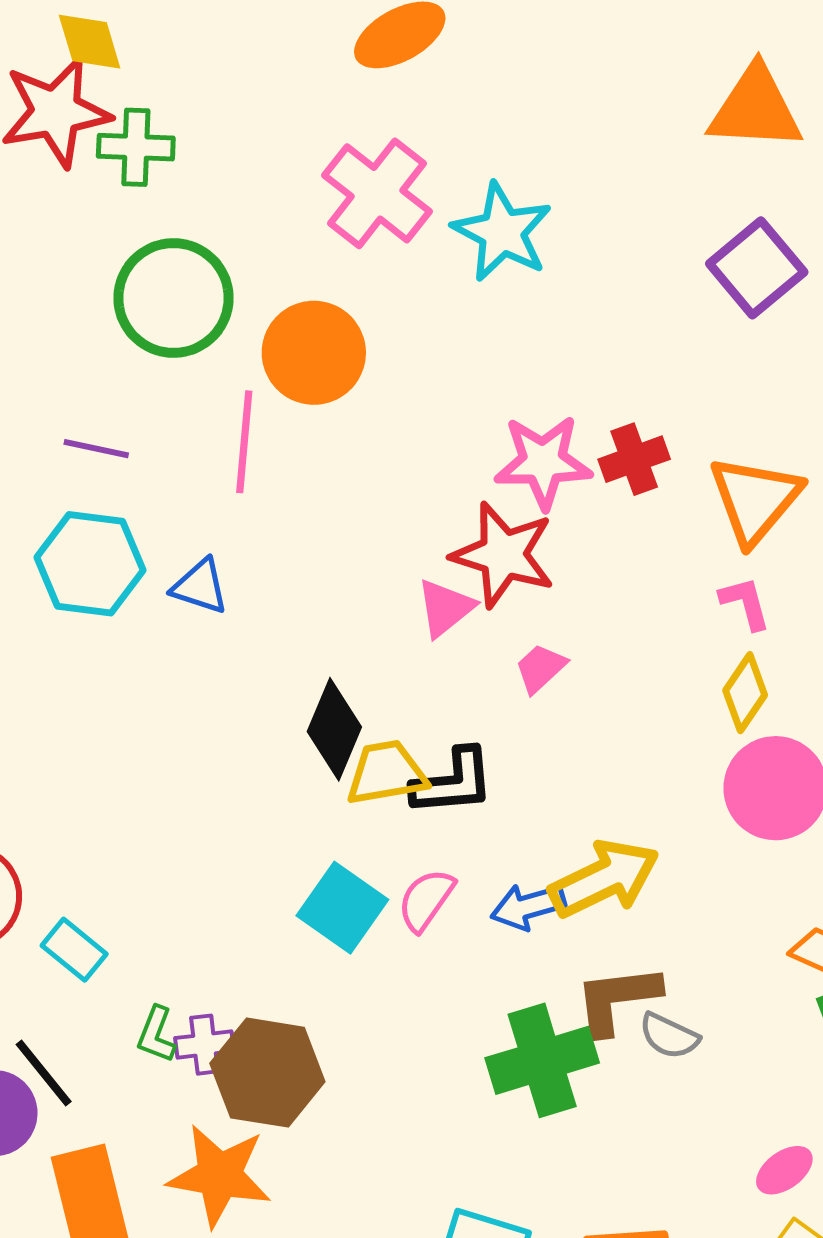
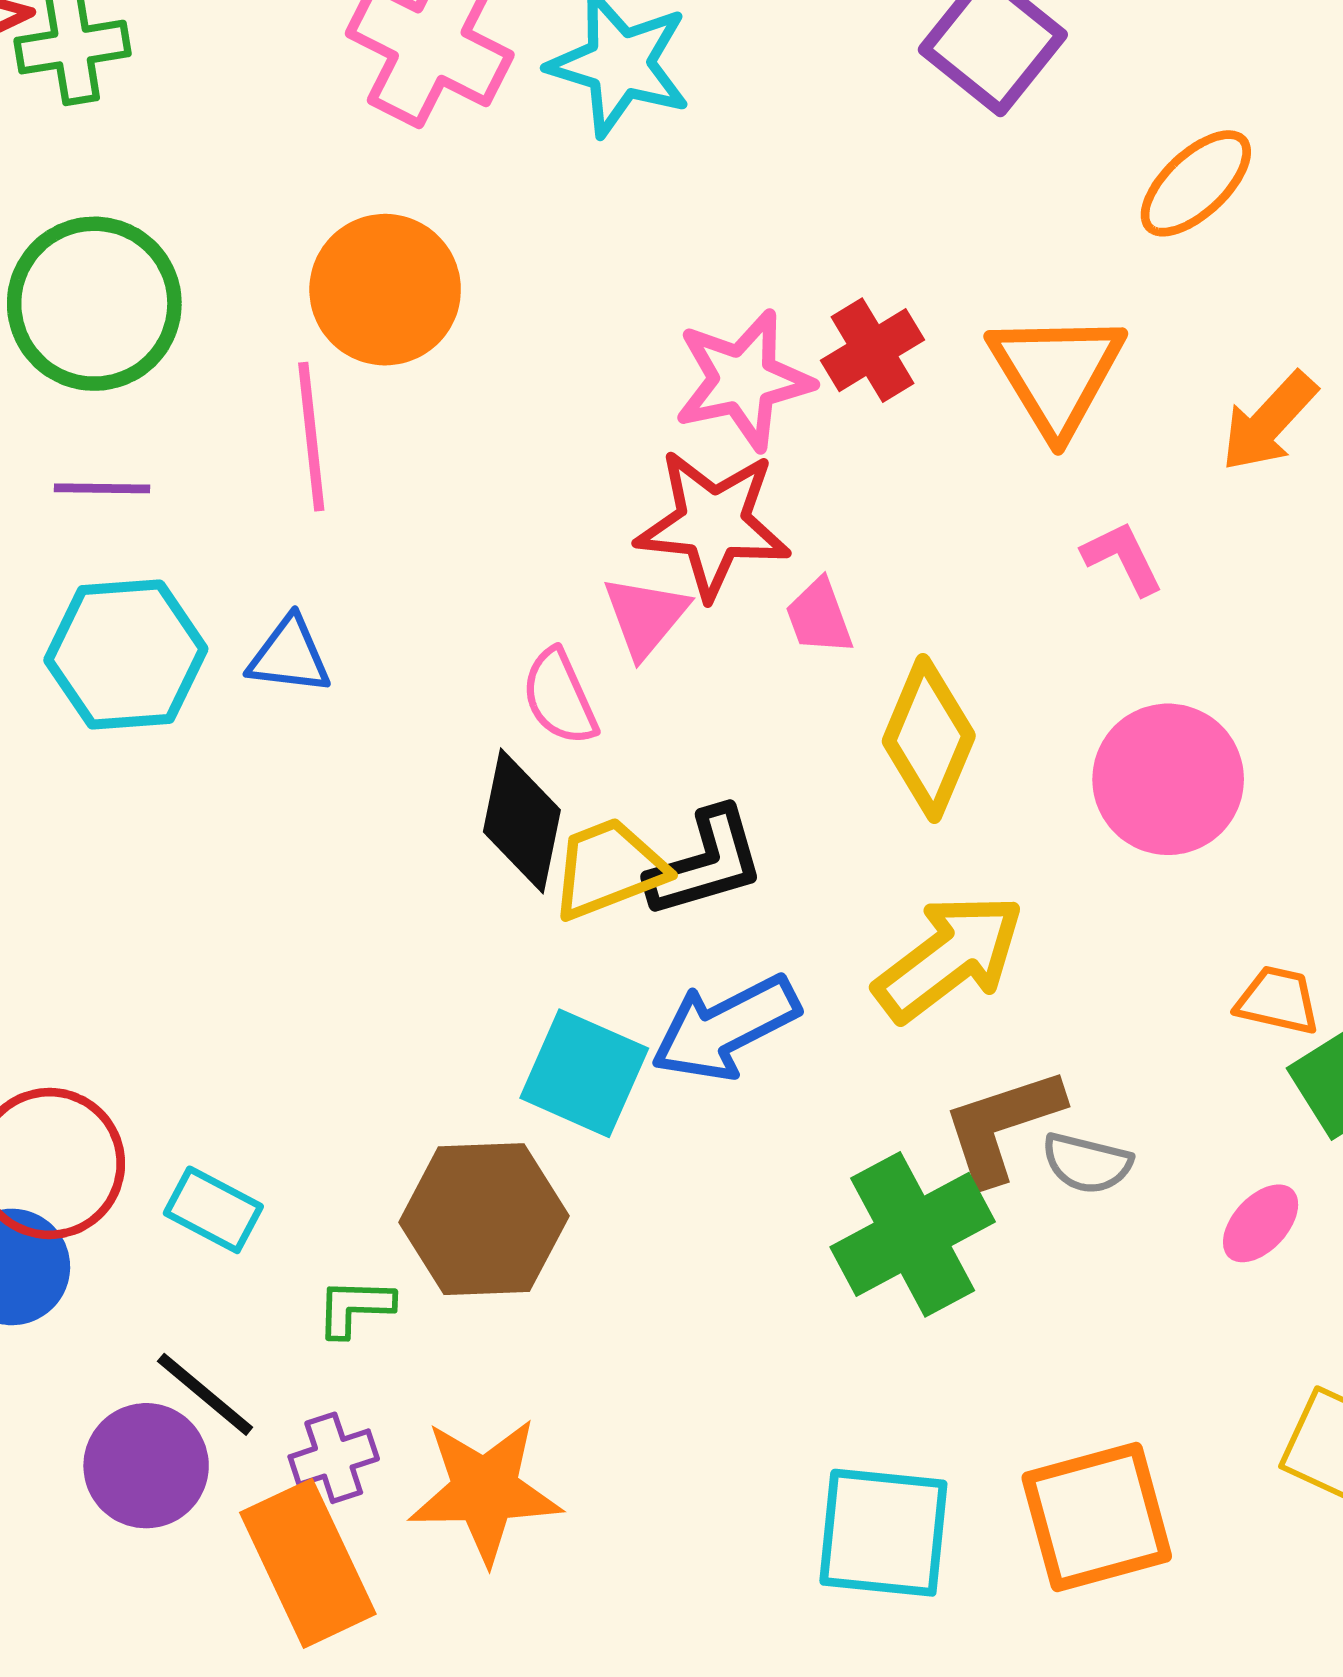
green circle: (174, 298) -> (94, 304), moved
pink L-shape: (745, 603) -> (1123, 558), moved
pink trapezoid: (541, 668) -> (819, 617), moved, turned -56
yellow diamond: (745, 693) -> (929, 739), moved, size x1.4
pink semicircle: (426, 900) -> (559, 697), moved, turned -48
blue arrow: (528, 906) -> (725, 1028), moved, size x1.4
green L-shape: (156, 1035) -> (355, 1307), turned 82
purple cross: (204, 1045) -> (334, 1458), moved
brown hexagon: (267, 1073) -> (484, 1219), moved
pink ellipse: (784, 1170) -> (1261, 1223), moved

